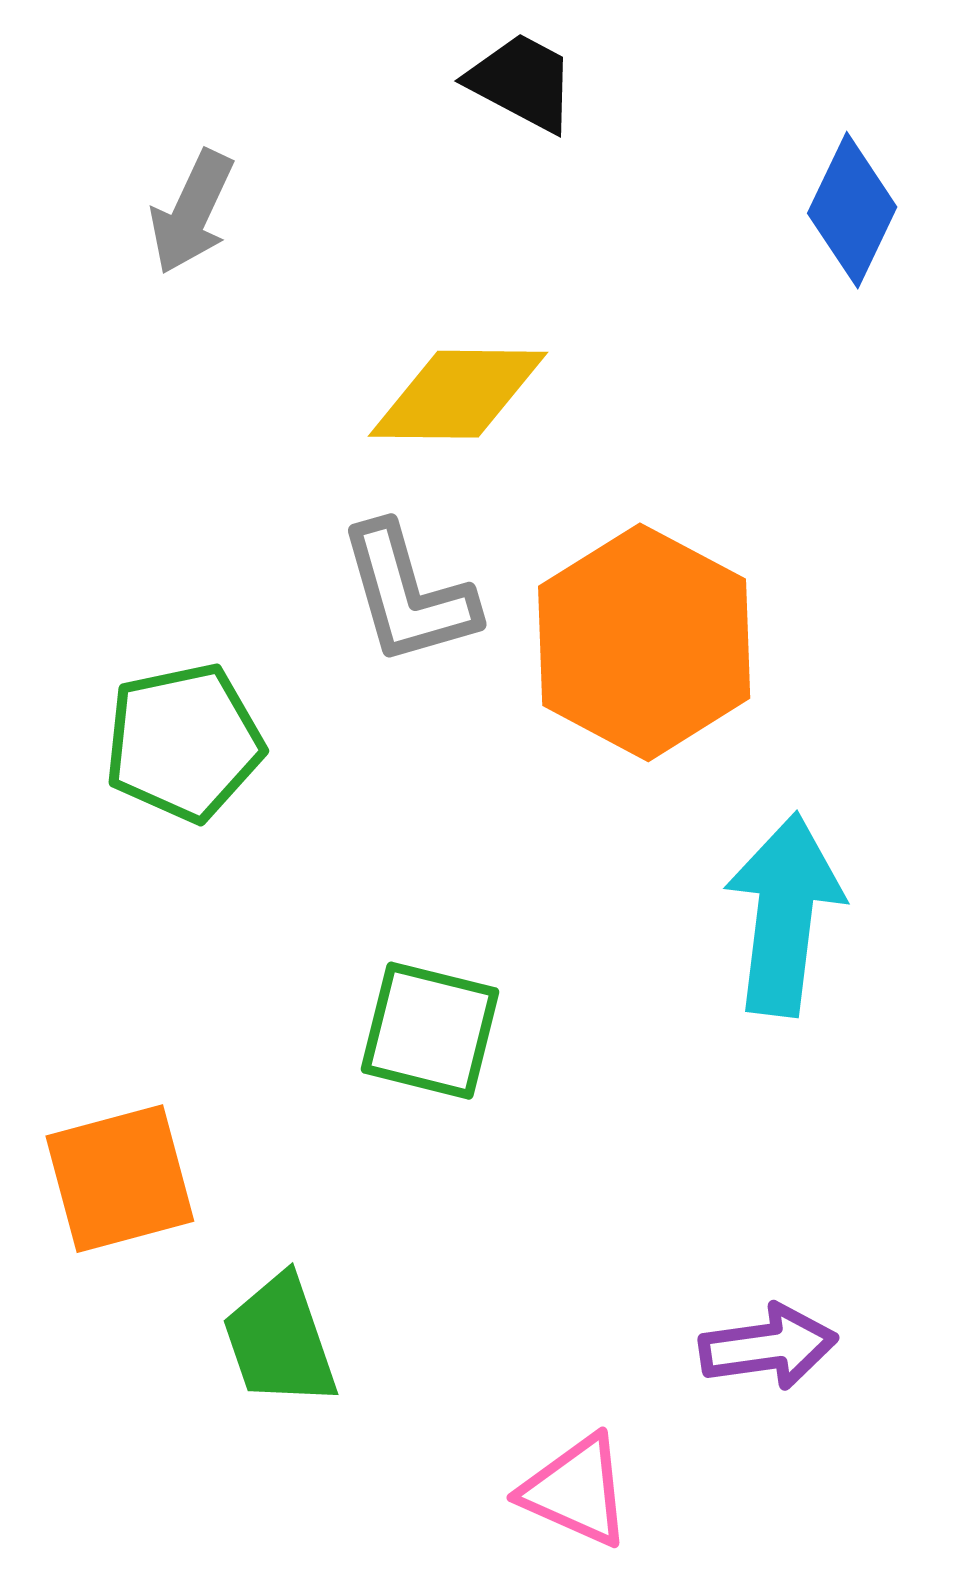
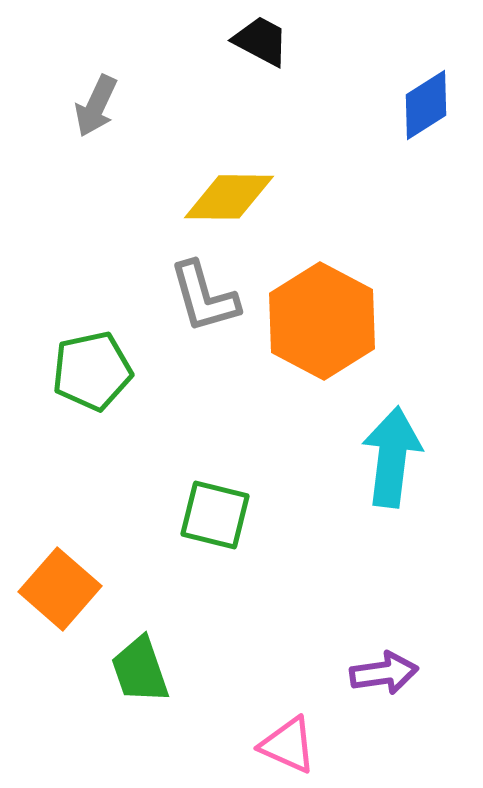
blue diamond: (852, 210) -> (426, 105), turned 32
orange square: (120, 1179) -> (60, 589), turned -34

